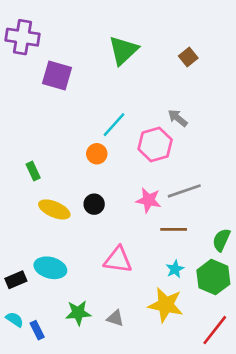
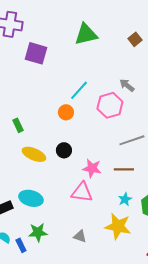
green triangle: (123, 50) -> (86, 34), turned 30
pink star: (148, 200) -> (92, 168), moved
green star: (78, 313) -> (38, 232), moved

